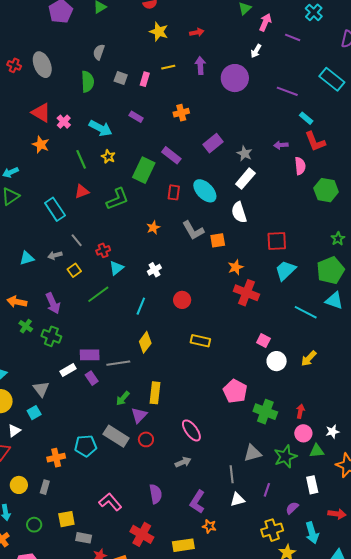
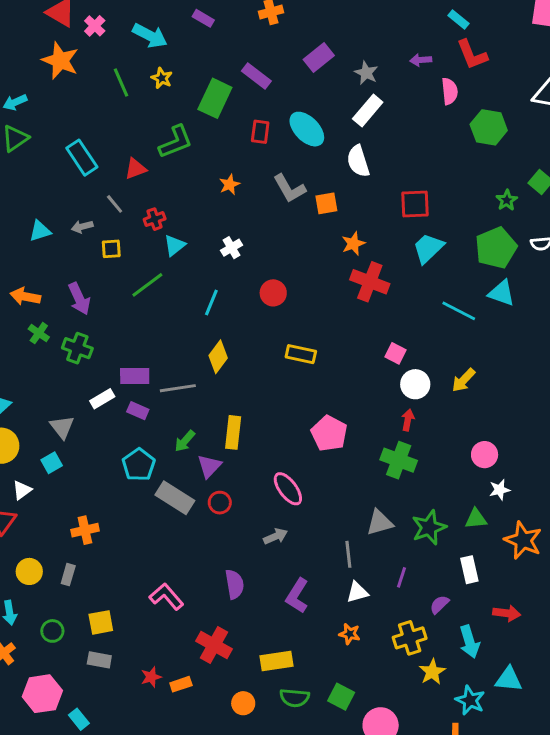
orange star: (41, 145) -> (60, 61), size x1.4
red triangle: (82, 191) -> (136, 169), moved
yellow square: (74, 270) -> (111, 249), turned 32
purple rectangle: (92, 378) -> (138, 411), turned -32
pink pentagon: (235, 391) -> (329, 433), moved
red arrow: (300, 411) -> (408, 420), moved
pink circle: (303, 433) -> (485, 455), moved
cyan pentagon: (86, 446) -> (139, 465), moved, turned -30
orange star: (209, 526) -> (350, 634), moved
gray rectangle: (84, 538) -> (99, 660), moved

